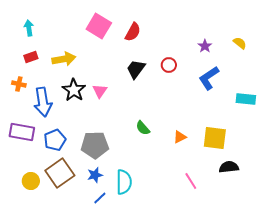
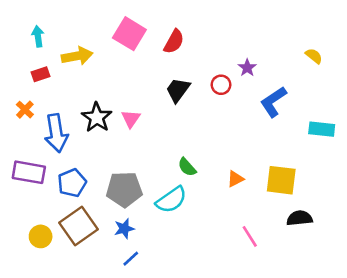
purple star: (205, 46) -> (247, 68), moved
yellow arrow: (64, 59) -> (77, 56), moved
orange cross: (19, 84) -> (25, 110), turned 32
cyan semicircle: (124, 182) -> (171, 200), moved, turned 55

